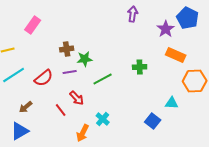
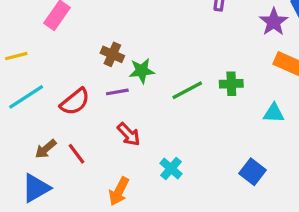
brown cross: (67, 49) -> (112, 54), turned 32
green line: (103, 79) -> (187, 90), moved
cyan triangle: (172, 103) -> (274, 113), moved
red line: (61, 110) -> (77, 154), moved
orange arrow: (83, 133) -> (119, 191), moved

